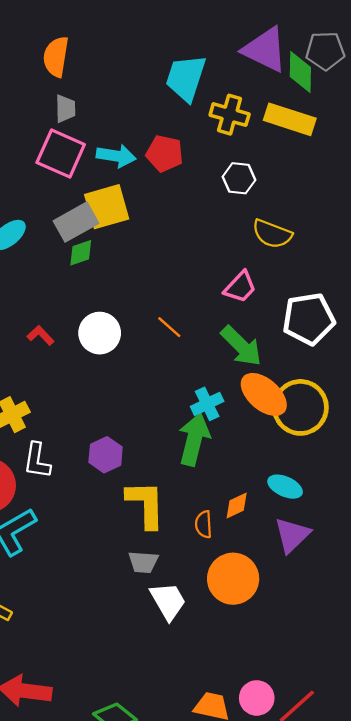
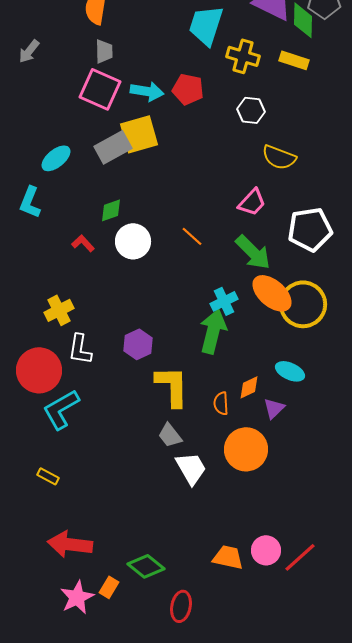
yellow rectangle: (290, 119) -> (294, 60), size x0.7
green diamond: (81, 253) -> (111, 210), moved
purple triangle: (292, 535) -> (274, 408), moved, size x0.7
gray trapezoid: (143, 562) -> (170, 435), turned 48

